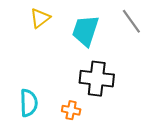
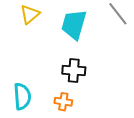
black cross: (97, 79) -> (74, 71), moved, size x0.7

